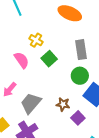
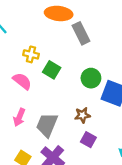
gray rectangle: (81, 50) -> (81, 33), moved
purple square: (78, 118) -> (88, 140), moved

